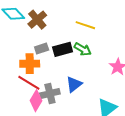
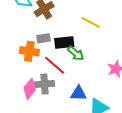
green arrow: (83, 49) -> (76, 53), moved
red line: (29, 83) -> (55, 65), moved
blue triangle: (74, 84) -> (78, 93), moved, turned 30

